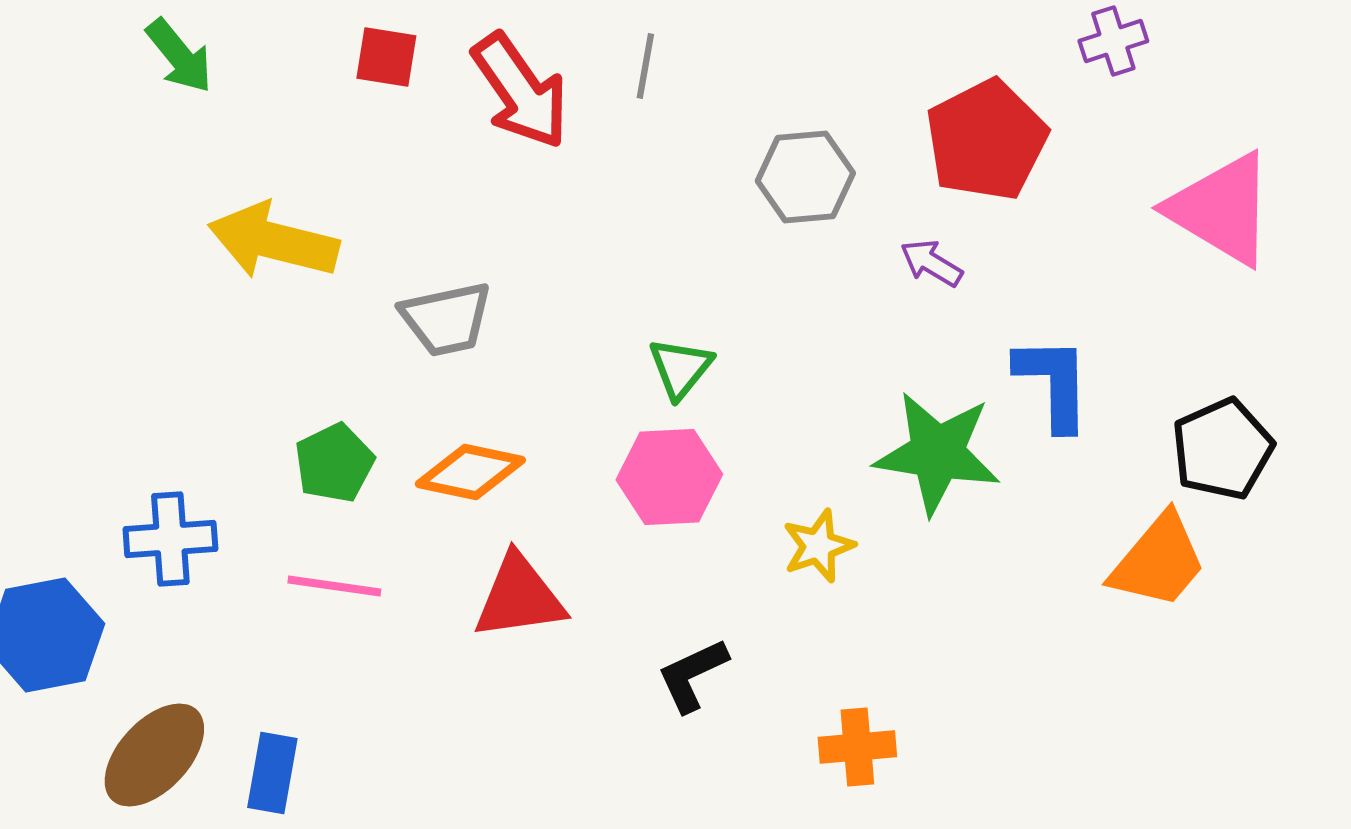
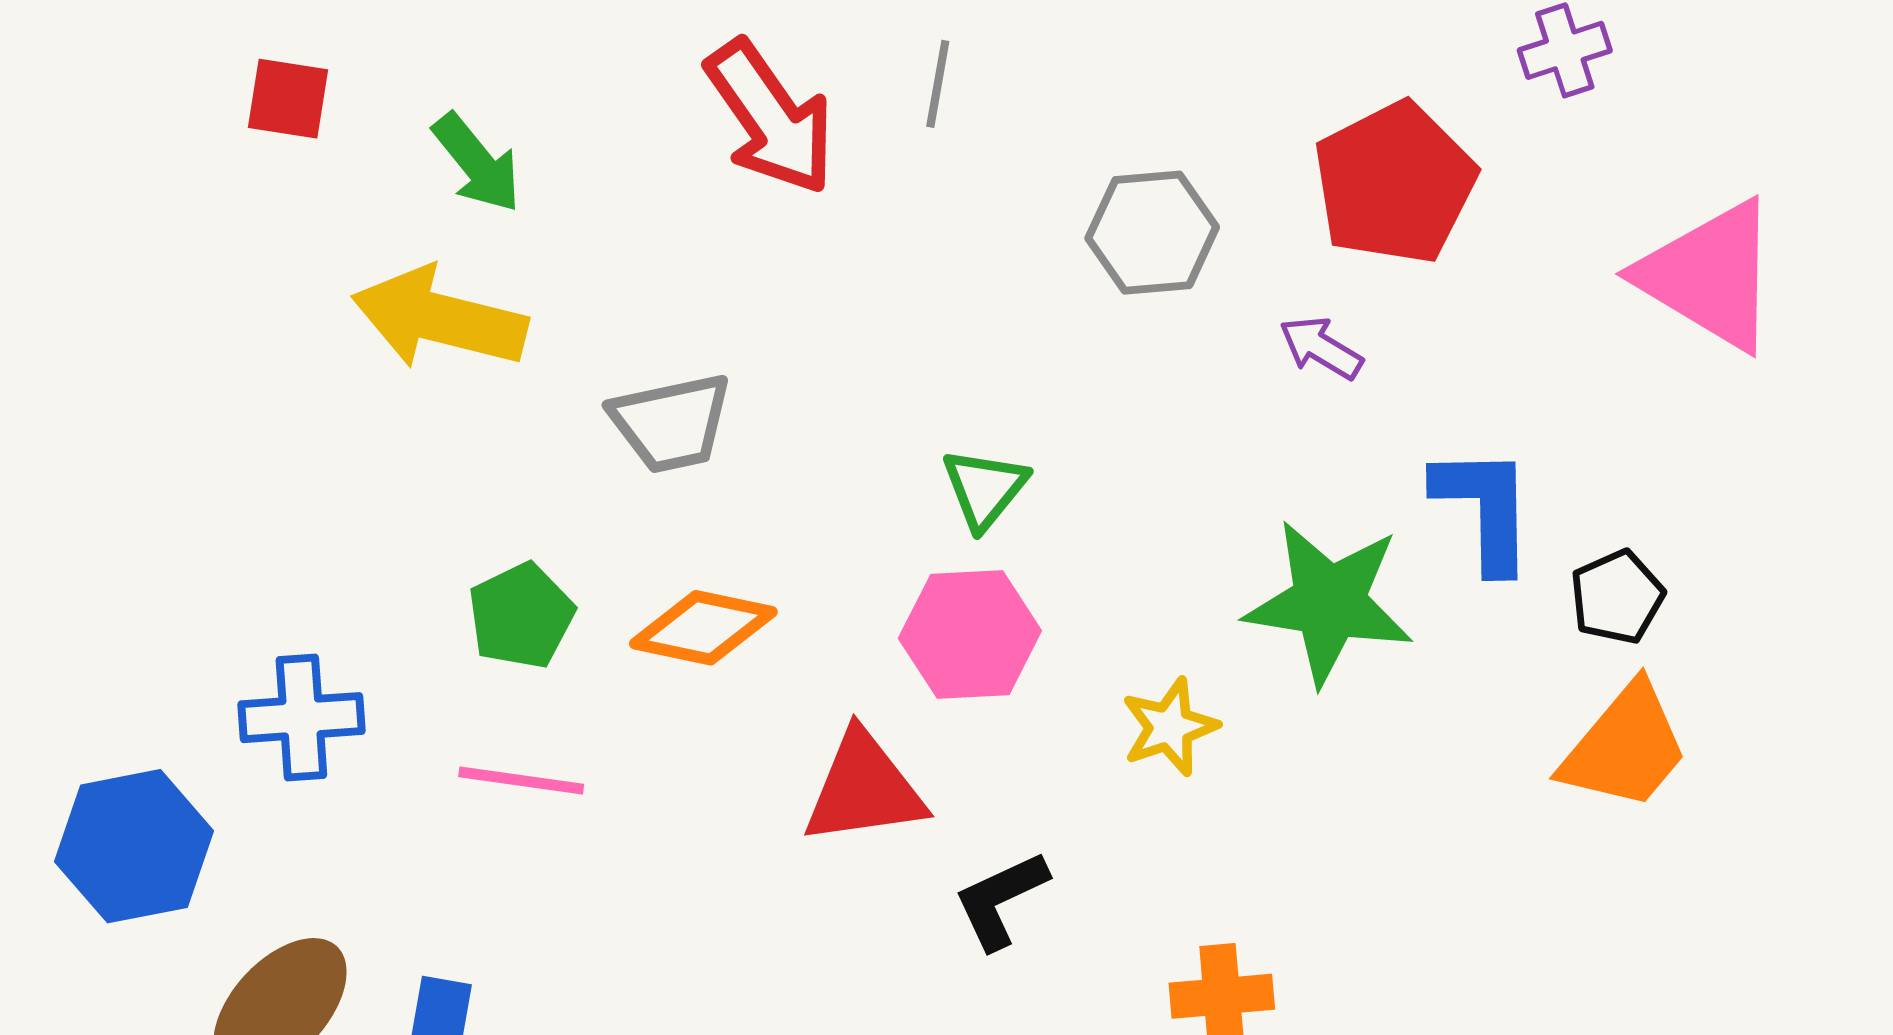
green arrow: (179, 56) -> (477, 163), moved
red square: (386, 57) -> (288, 99), moved
black pentagon: (1222, 449) -> (1617, 597), moved, size x0.7
red triangle: (519, 597) -> (864, 789), moved

